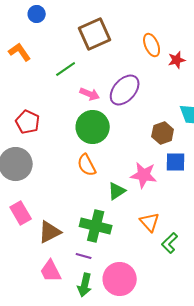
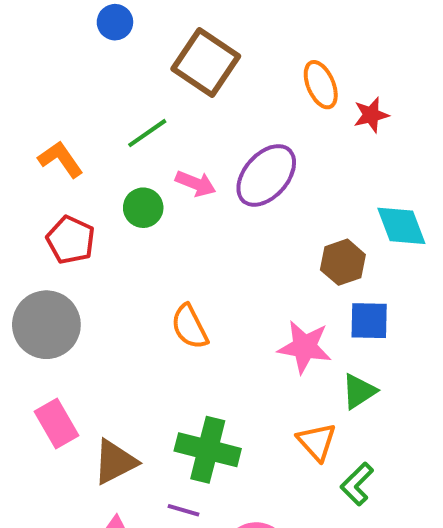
blue circle: (37, 14) -> (115, 22), moved
brown square: (95, 34) -> (206, 62), turned -32
orange L-shape: (20, 52) -> (61, 159), moved
green circle: (93, 127) -> (143, 208), moved, size x0.6
green triangle: (117, 191) -> (359, 391), moved

